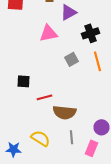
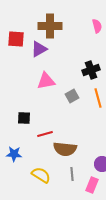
purple triangle: (68, 12) -> (39, 49), moved
pink triangle: (48, 33) -> (46, 81), moved
blue star: (14, 149) -> (14, 154), moved

